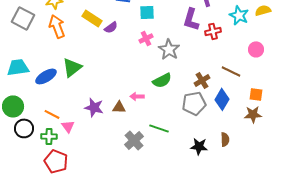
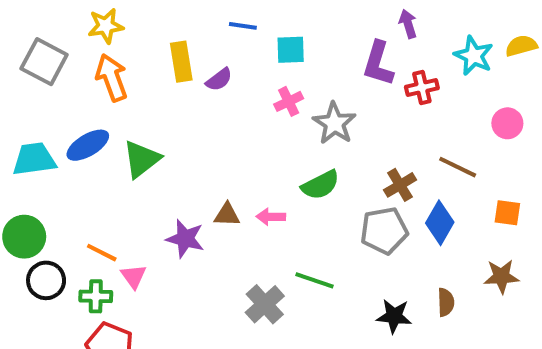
yellow rectangle: (92, 18) -> (181, 62), turned 48
blue ellipse: (46, 76) -> (88, 145), moved
brown triangle: (119, 107) -> (227, 215), moved
brown star: (253, 114) -> (501, 276), moved

